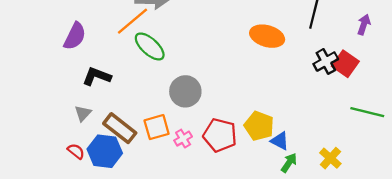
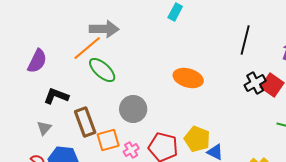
orange ellipse: (267, 36) -> (188, 78), moved
brown rectangle: (120, 128) -> (85, 122), moved, turned 32

